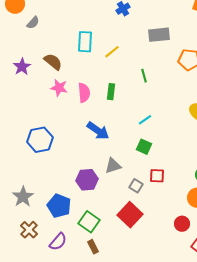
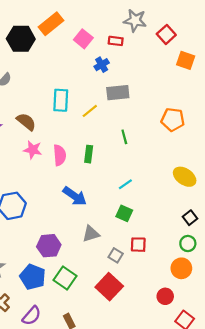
gray rectangle: (159, 35) -> (118, 93), moved
purple hexagon: (87, 180) -> (49, 246), moved
green square: (89, 222) -> (65, 278), moved

